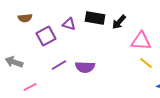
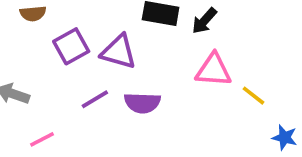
purple triangle: (69, 24) -> (119, 52), moved, size x1.5
pink triangle: (141, 41) -> (213, 70), moved

